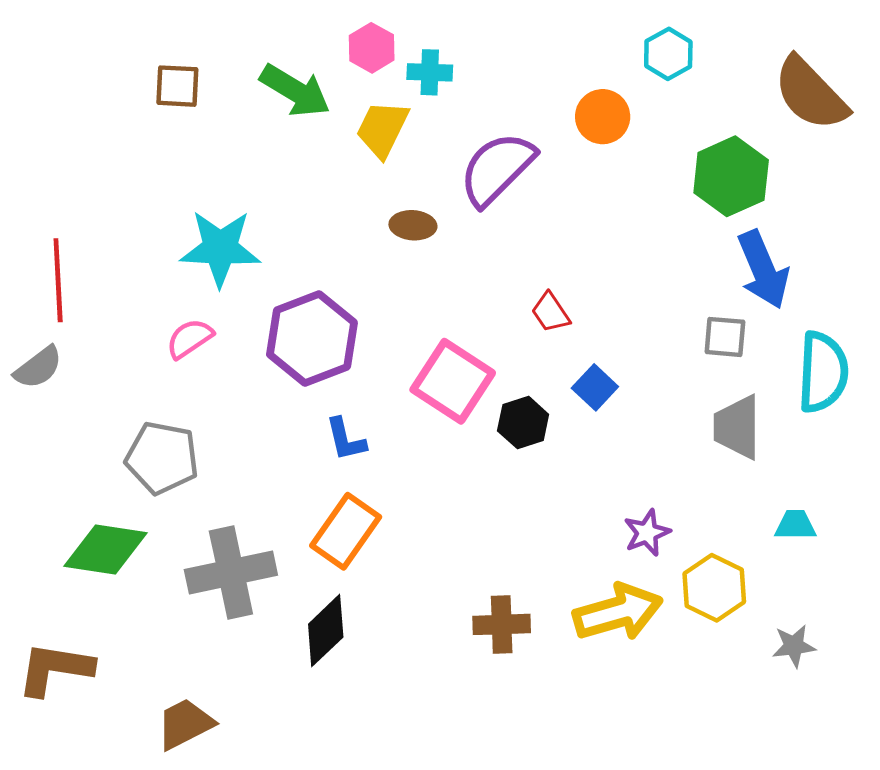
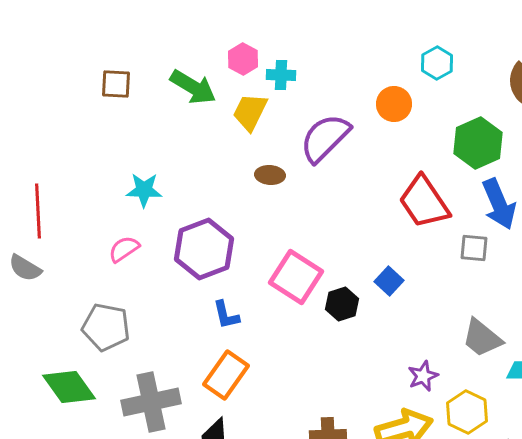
cyan star: (220, 248) -> (144, 190), size x0.7
red trapezoid: (551, 312) -> (424, 202), moved, size x2.0
gray semicircle: (38, 368) -> (25, 268), turned 68
gray trapezoid: (737, 427) -> (482, 338), moved, turned -51
green diamond: (105, 550) -> (69, 387), turned 46

